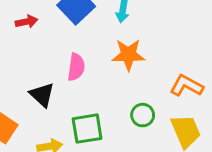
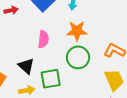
black triangle: (42, 95) -> (26, 66), moved
green circle: (143, 115) -> (78, 57), moved, size x1.5

